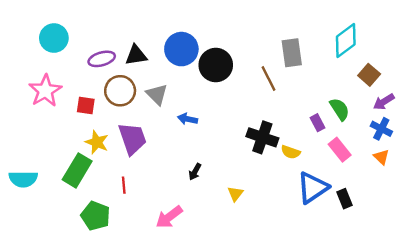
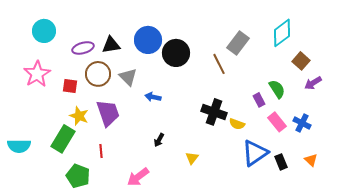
gray rectangle: (292, 53) -> (238, 43), turned 45
blue cross: (381, 129) -> (302, 123), moved
orange triangle: (381, 157) -> (311, 160), moved

